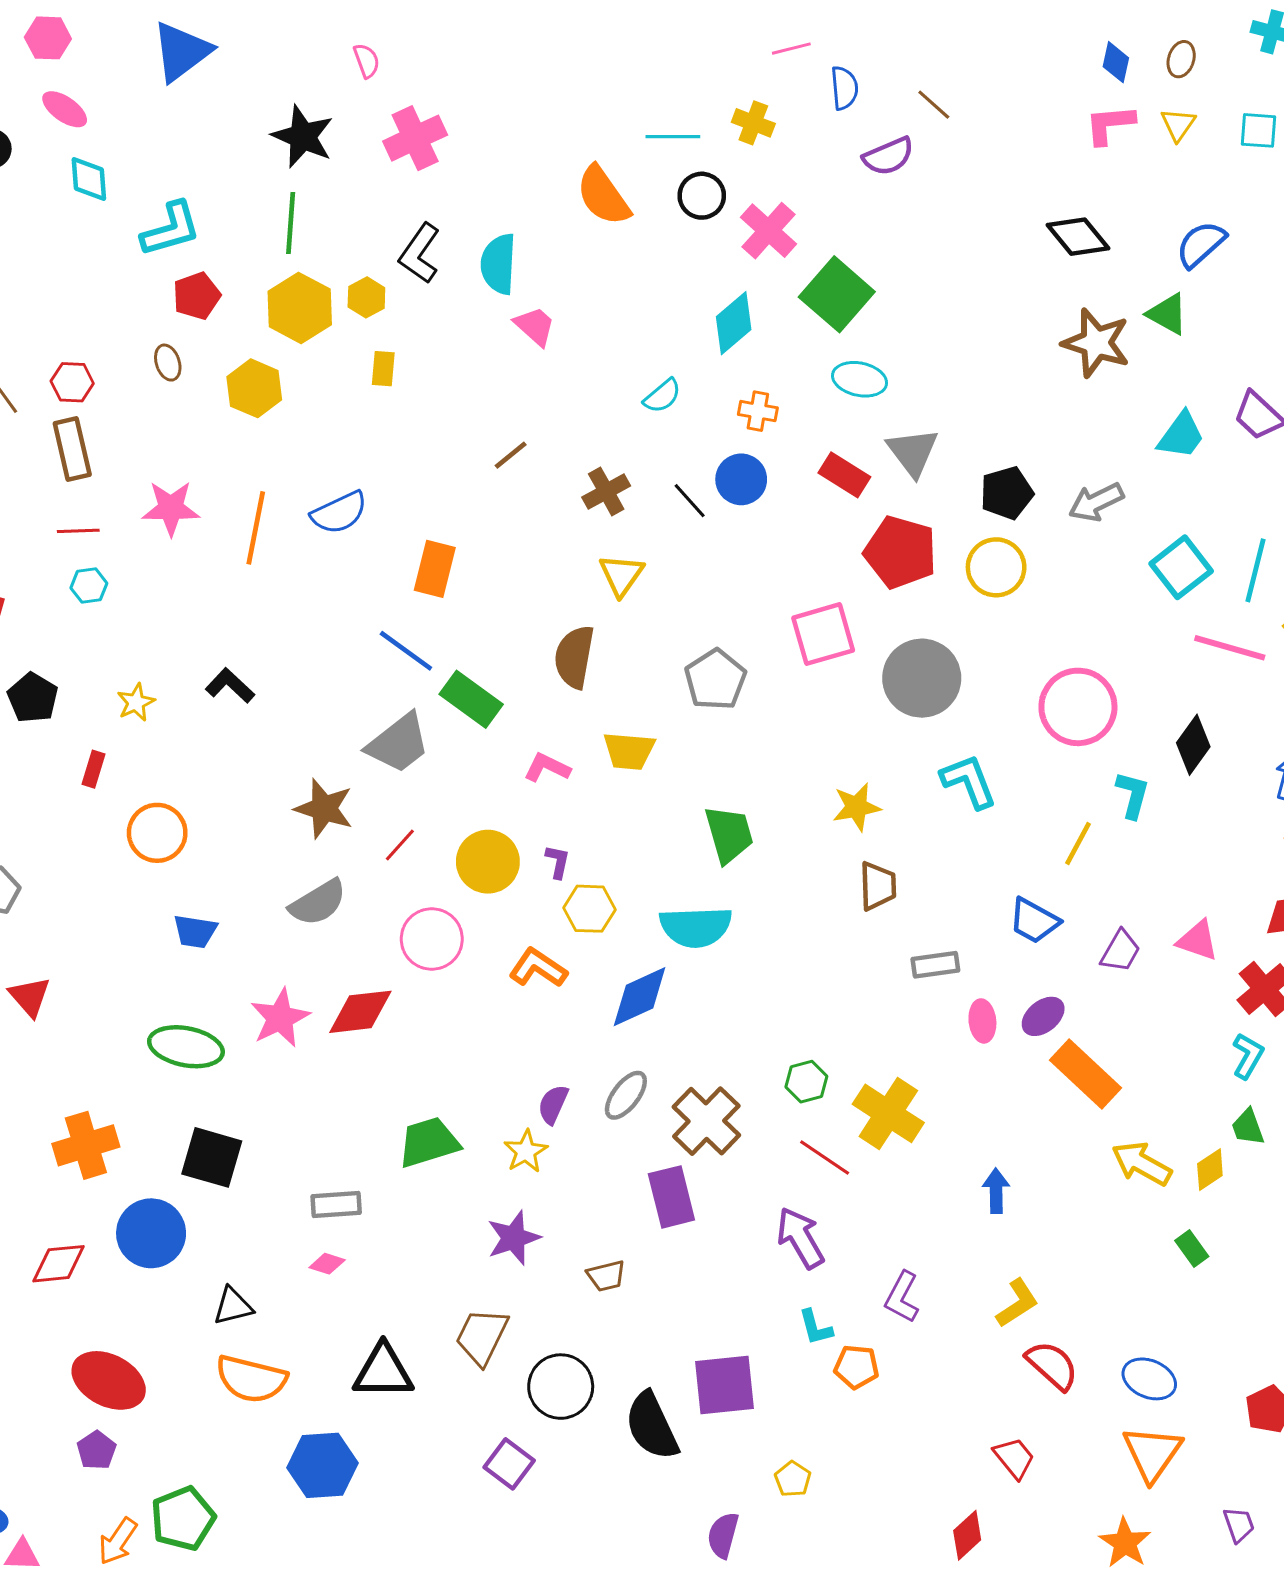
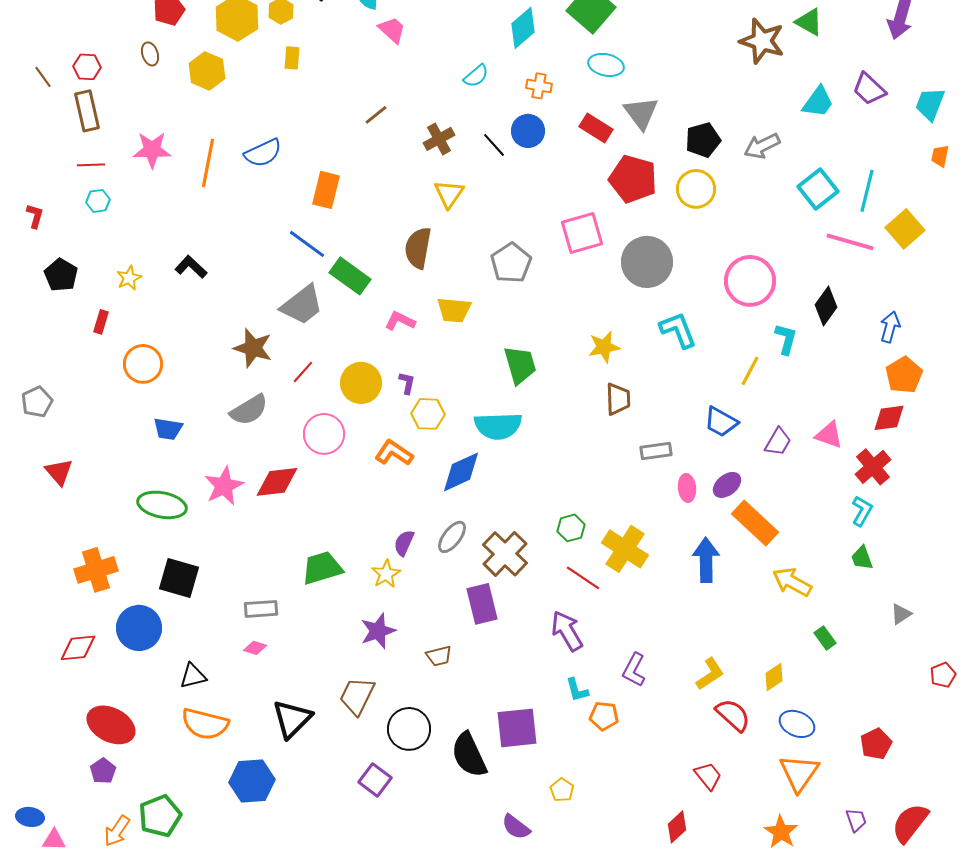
yellow diamond: (1210, 1170) -> (774, 677), moved
blue arrow: (996, 1191) -> (706, 560), moved, size x1.5
black triangle: (383, 1371) -> (292, 719), turned -45
purple semicircle: (723, 1535) -> (516, 827), turned -68

